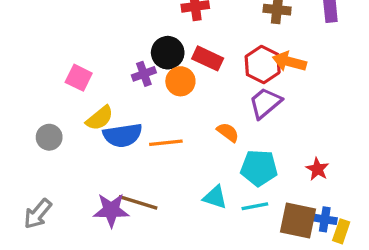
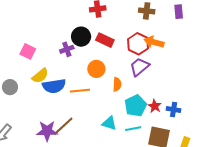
orange circle: (180, 81) -> (96, 69), moved
orange semicircle: (228, 132) -> (117, 84), turned 56
cyan pentagon: (259, 168) -> (136, 106), turned -30
red star: (317, 169) -> (155, 106), moved
brown line: (138, 202) -> (63, 126), turned -60
blue cross: (325, 219) -> (174, 110), moved

